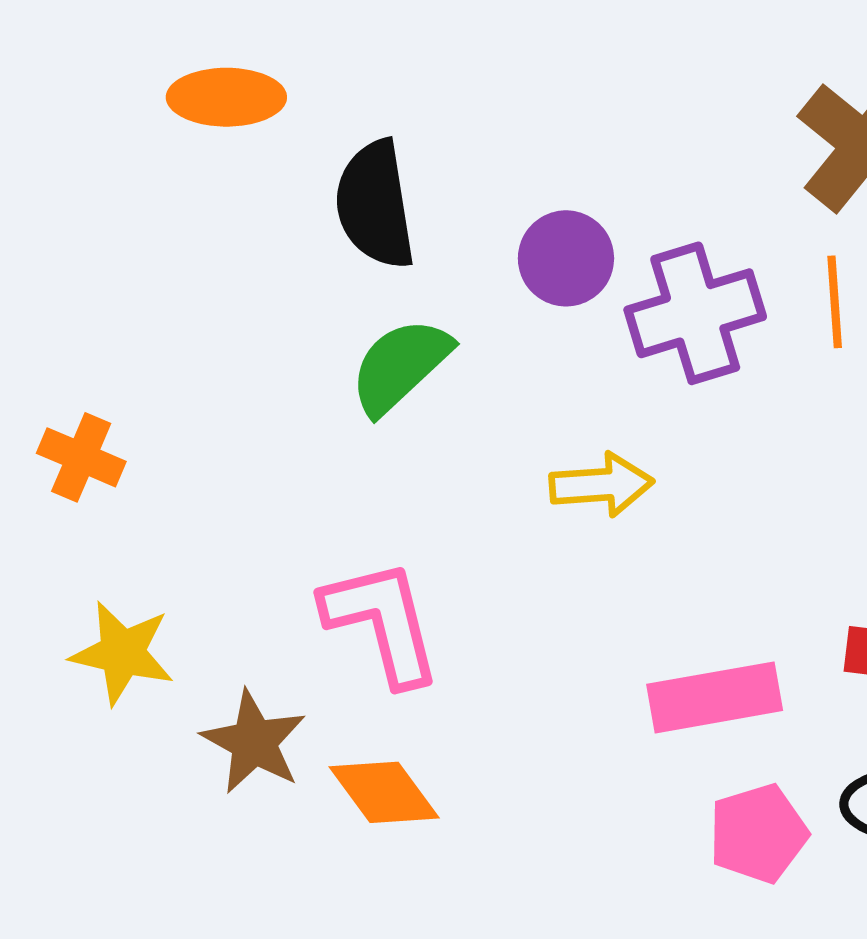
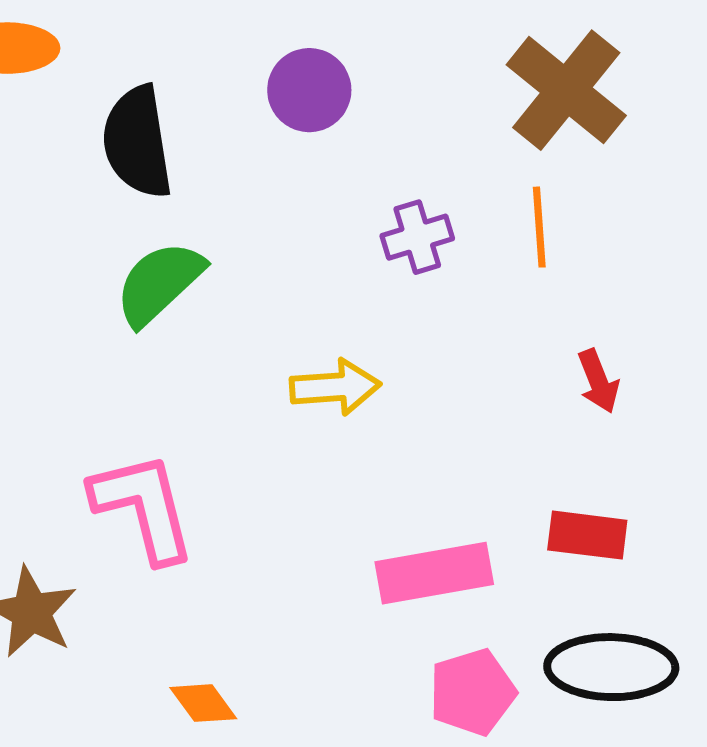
purple circle: (566, 258) -> (309, 90), moved
purple cross: (695, 313) -> (417, 237), size x0.6
orange diamond: (384, 792) -> (203, 703), moved, size x0.7

